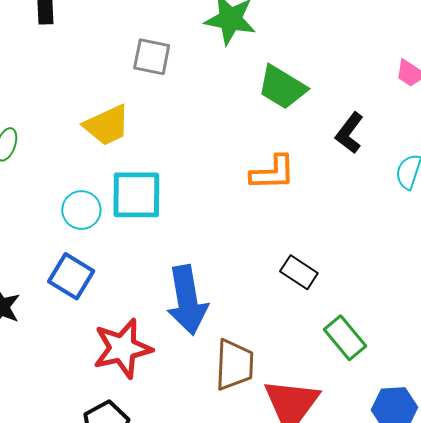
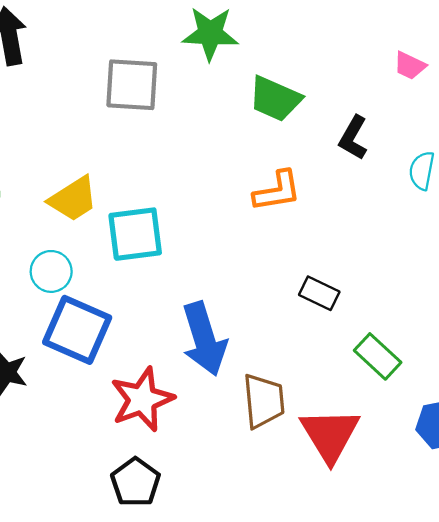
gray square: (152, 57) -> (132, 85), size x1.4
yellow trapezoid: (107, 125) -> (73, 199), moved
cyan circle: (81, 210) -> (51, 271), moved
blue square: (71, 276) -> (77, 330), size x1.4

